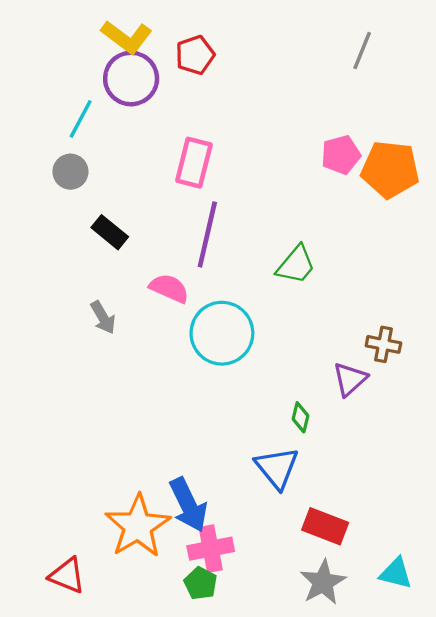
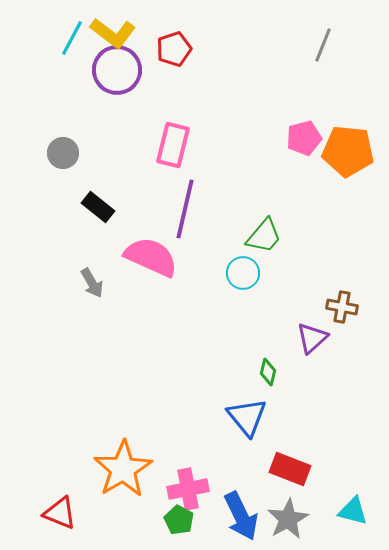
cyan line: (81, 119) -> (72, 38), moved
pink semicircle: (169, 288) -> (151, 257), size x1.5
cyan circle: (222, 333) -> (243, 273), moved, size x0.6
blue arrow: (188, 505) -> (241, 516), moved

